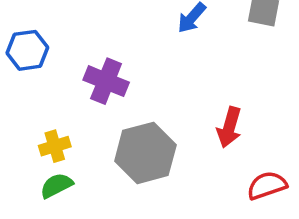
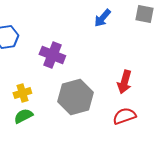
red semicircle: (267, 185) -> (124, 116), moved

